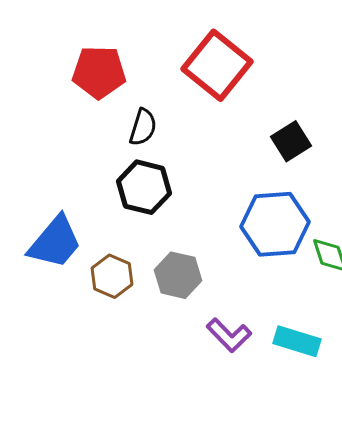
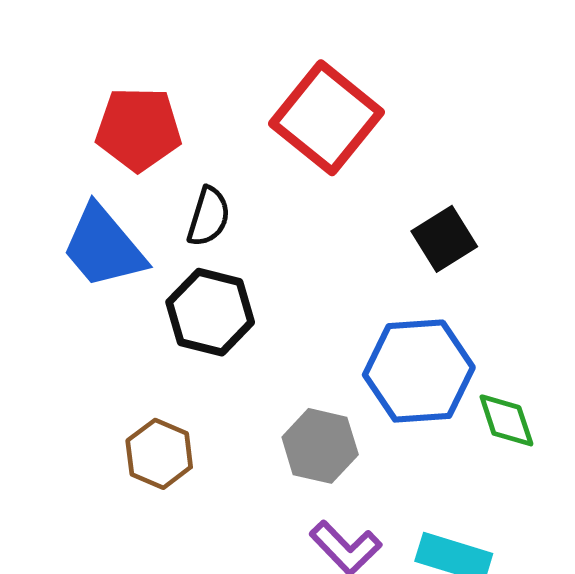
blue trapezoid: (55, 242) -> (103, 247), moved, turned 100
gray hexagon: (178, 275) -> (320, 446), moved

